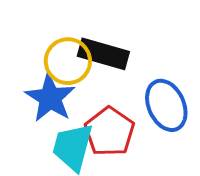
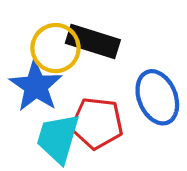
red pentagon: (109, 132) -> (97, 123), turned -30

